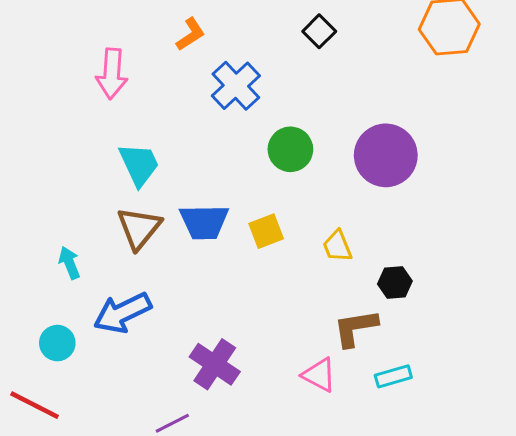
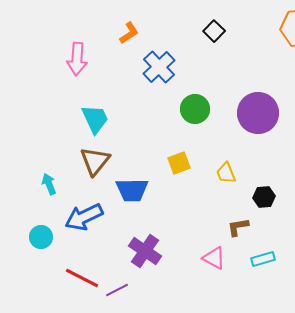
blue trapezoid: (204, 222) -> (132, 190), moved
brown L-shape: (355, 328) -> (238, 227), size x0.7
red line: (35, 405) -> (82, 278), moved

